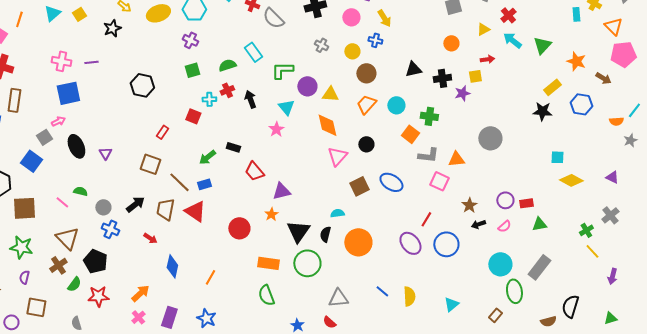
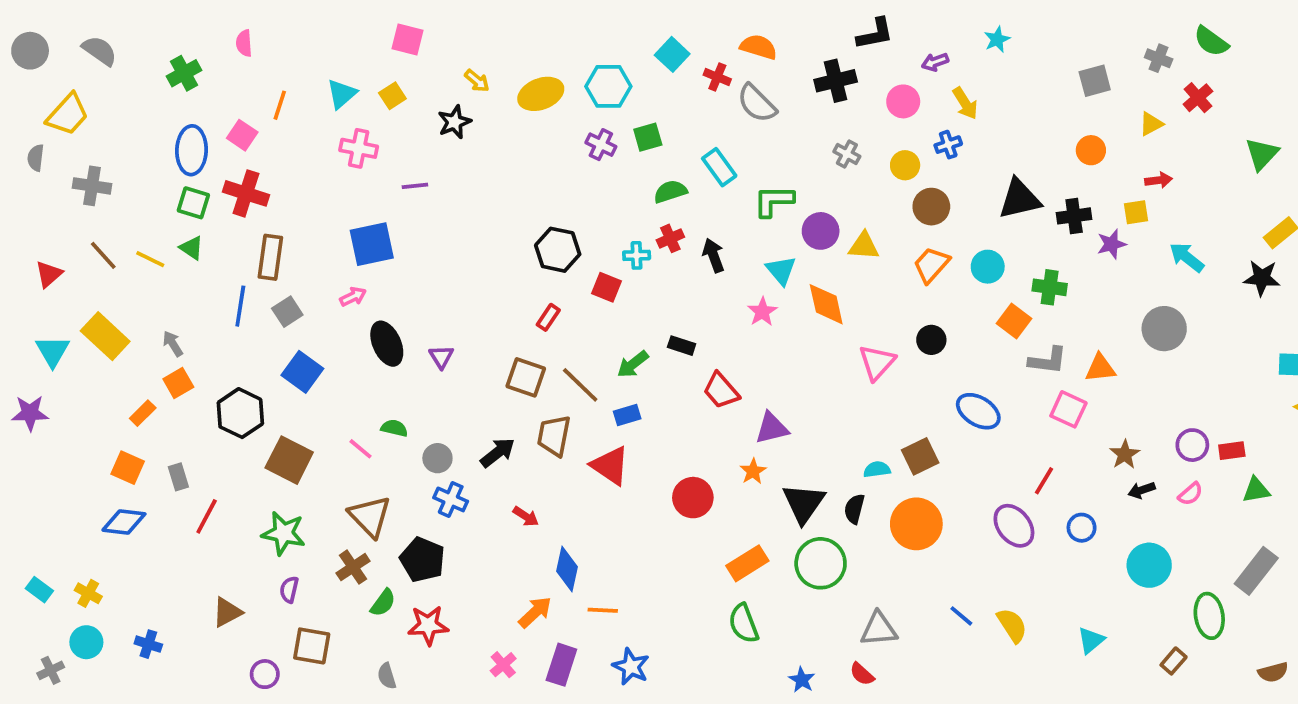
blue cross: (375, 40) -> (948, 145), turned -32
cyan arrow: (512, 40) -> (1187, 257), moved
pink cross: (61, 61) -> (359, 148), moved
black triangle: (413, 69) -> (1020, 199), size x1.4
green square: (192, 70) -> (648, 137), moved
black hexagon: (142, 85) -> (558, 250), moved
orange diamond: (327, 125) -> (826, 304), moved
gray square: (44, 137) -> (287, 312), moved
brown line: (179, 182) -> (580, 385), moved
brown square: (359, 186) -> (920, 456), moved
brown square: (24, 208) -> (289, 460), turned 30
brown trapezoid: (165, 209) -> (554, 436), moved
blue circle: (446, 244) -> (1082, 528), size x0.6
orange rectangle: (268, 263) -> (747, 563), turned -40
cyan circle: (500, 264) -> (1149, 565), moved
orange line: (210, 277) -> (603, 610), moved, turned 63
orange arrow: (140, 293) -> (535, 612), moved
yellow semicircle: (409, 296) -> (1012, 625), turned -30

